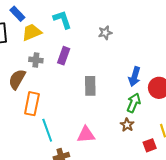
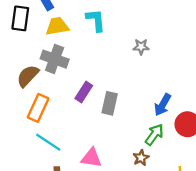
purple rectangle: (64, 56) -> (84, 92), moved
gray cross: (36, 60) -> (55, 59), size x1.6
cyan line: (47, 130) -> (48, 142), turned -50

